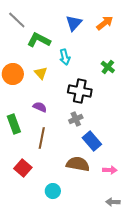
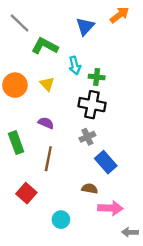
orange arrow: (105, 23) -> (120, 15), moved
green cross: (108, 67) -> (97, 77), moved, turned -32
brown semicircle: (78, 164) -> (90, 189), size x0.6
pink arrow: (110, 170) -> (110, 208), moved, size x1.5

